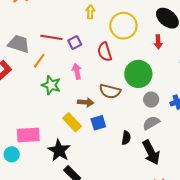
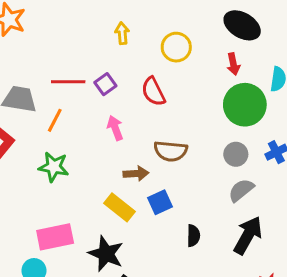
yellow circle: (123, 26) -> (176, 47), size x0.7
green circle: (138, 74) -> (245, 105), moved
green star: (51, 85) -> (54, 167), moved
black semicircle: (126, 138) -> (193, 236), moved
black arrow: (151, 152) -> (248, 235), turned -115

